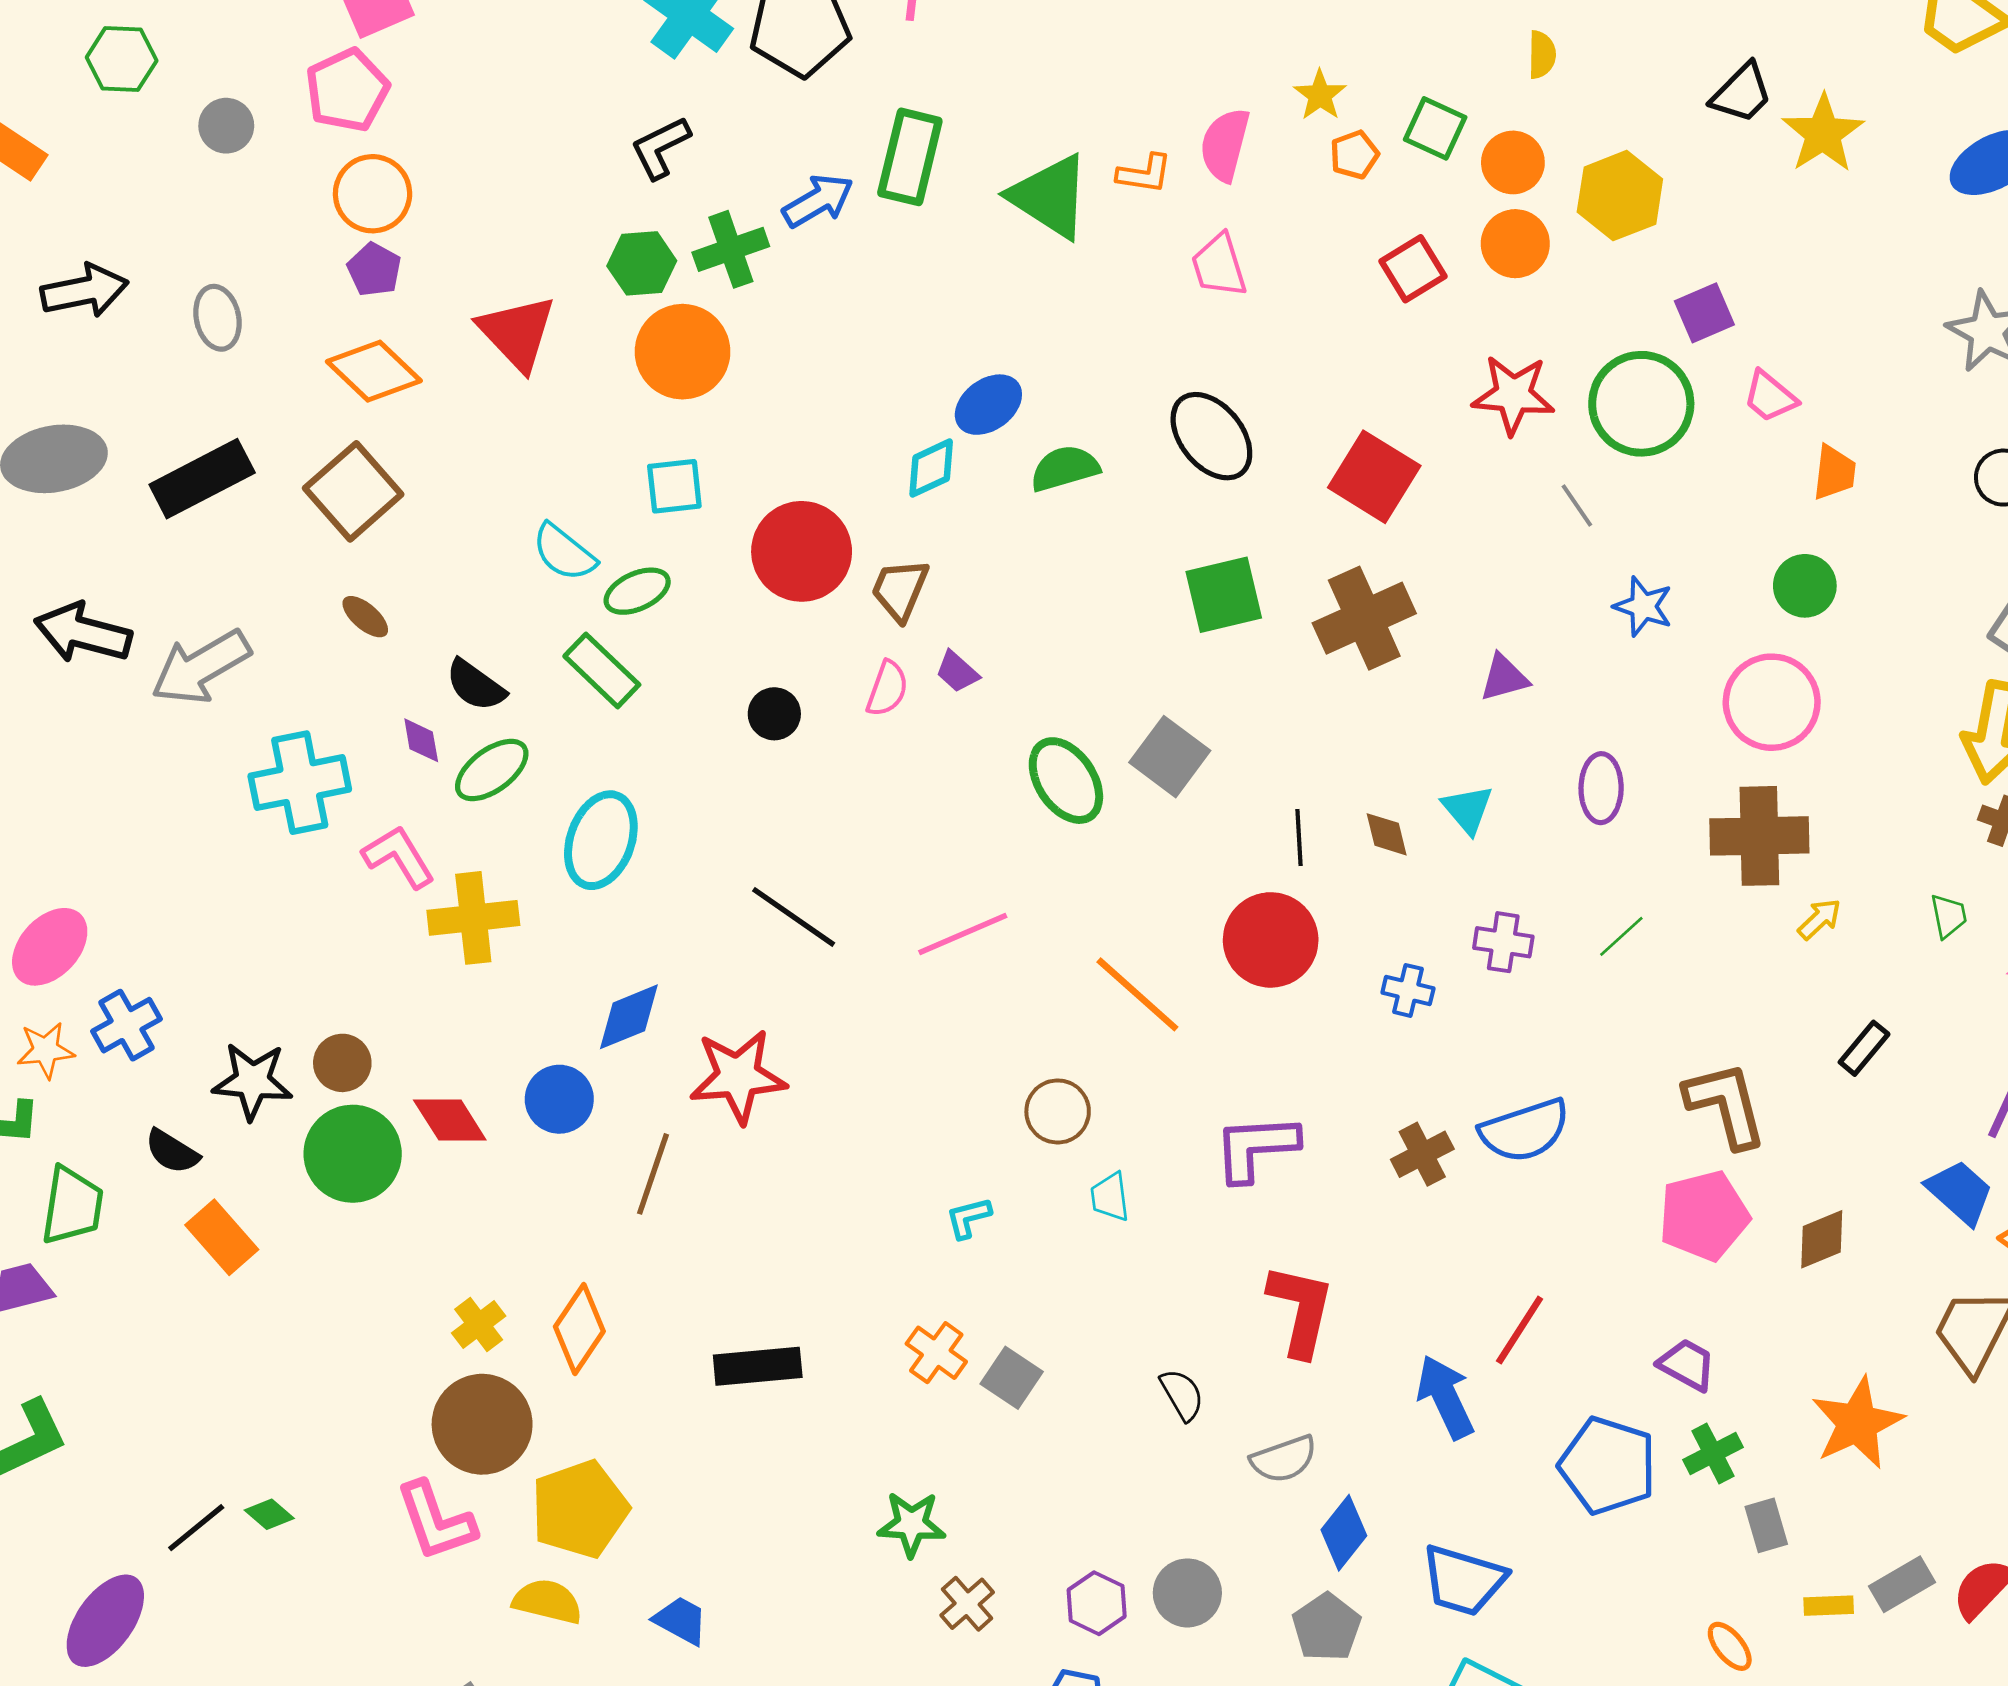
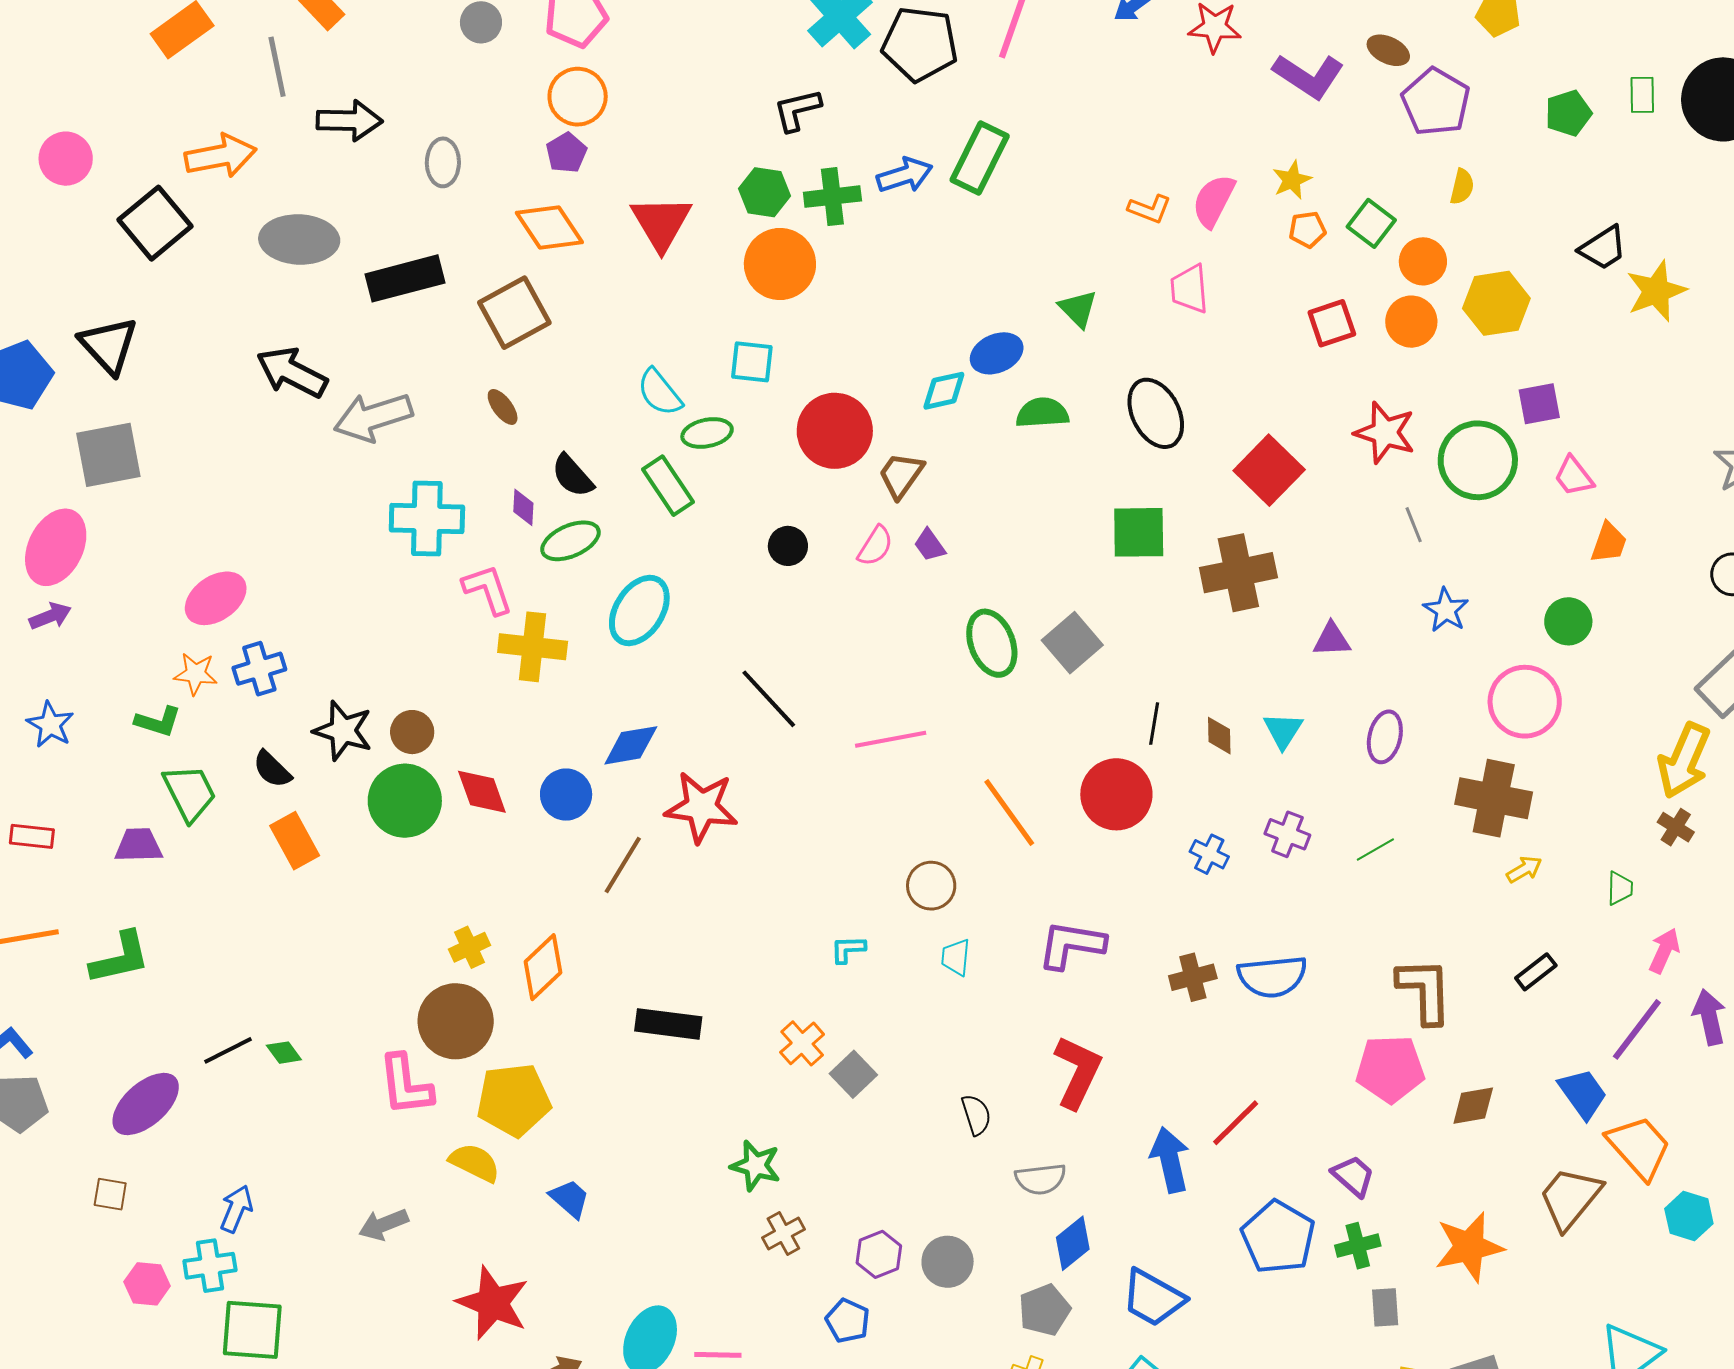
green triangle: (1050, 196) -> (1078, 309), moved, size x0.6
green trapezoid: (72, 1206) -> (190, 793), turned -48

